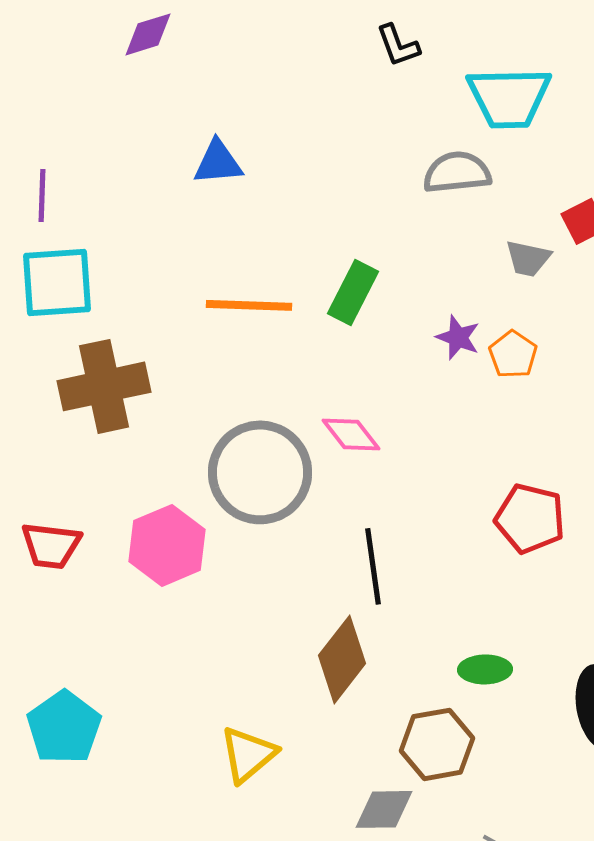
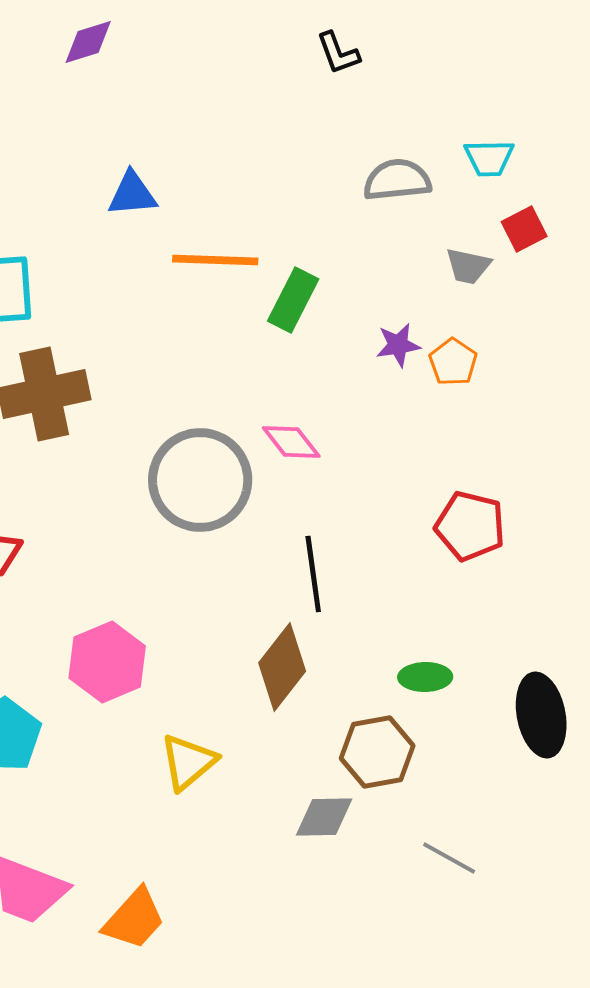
cyan trapezoid: (509, 97) -> (489, 158), moved, size x0.6
blue triangle: (218, 162) -> (132, 194), moved
orange line: (249, 305) -> (215, 260), moved
purple star: (458, 337) -> (398, 345), turned -30
pink hexagon: (167, 545) -> (107, 662), moved

